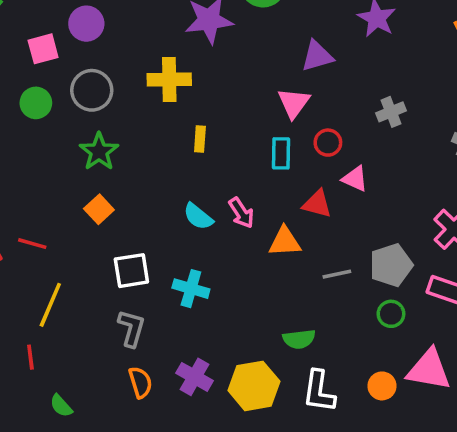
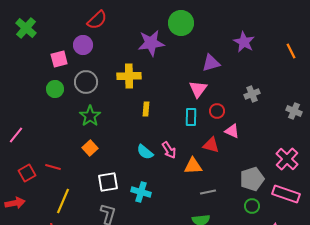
gray line: (337, 274) -> (208, 192), moved

